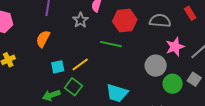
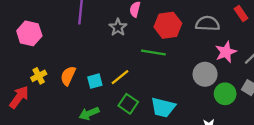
orange semicircle: (43, 39) -> (68, 76), moved
green square: (73, 87) -> (128, 104), moved

